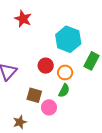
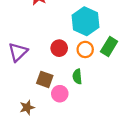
orange circle: (65, 72) -> (85, 49), moved
green semicircle: (64, 91) -> (77, 77), turned 144

